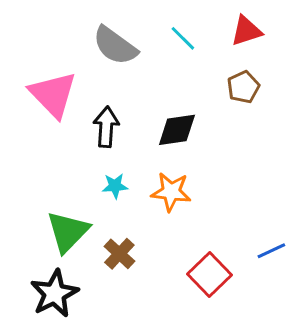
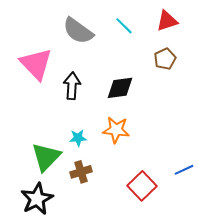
cyan star: (115, 186) -> (78, 138), moved
brown cross: (119, 254) -> (81, 172), turned 30

